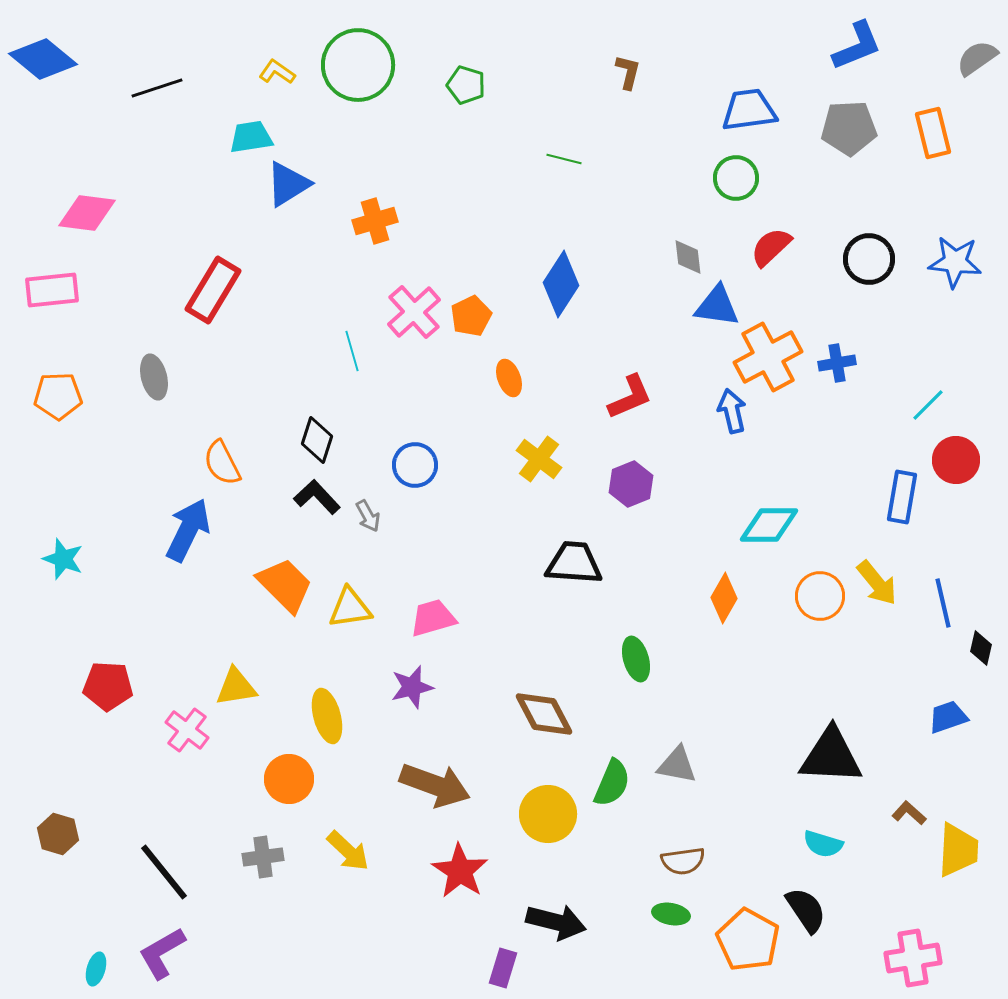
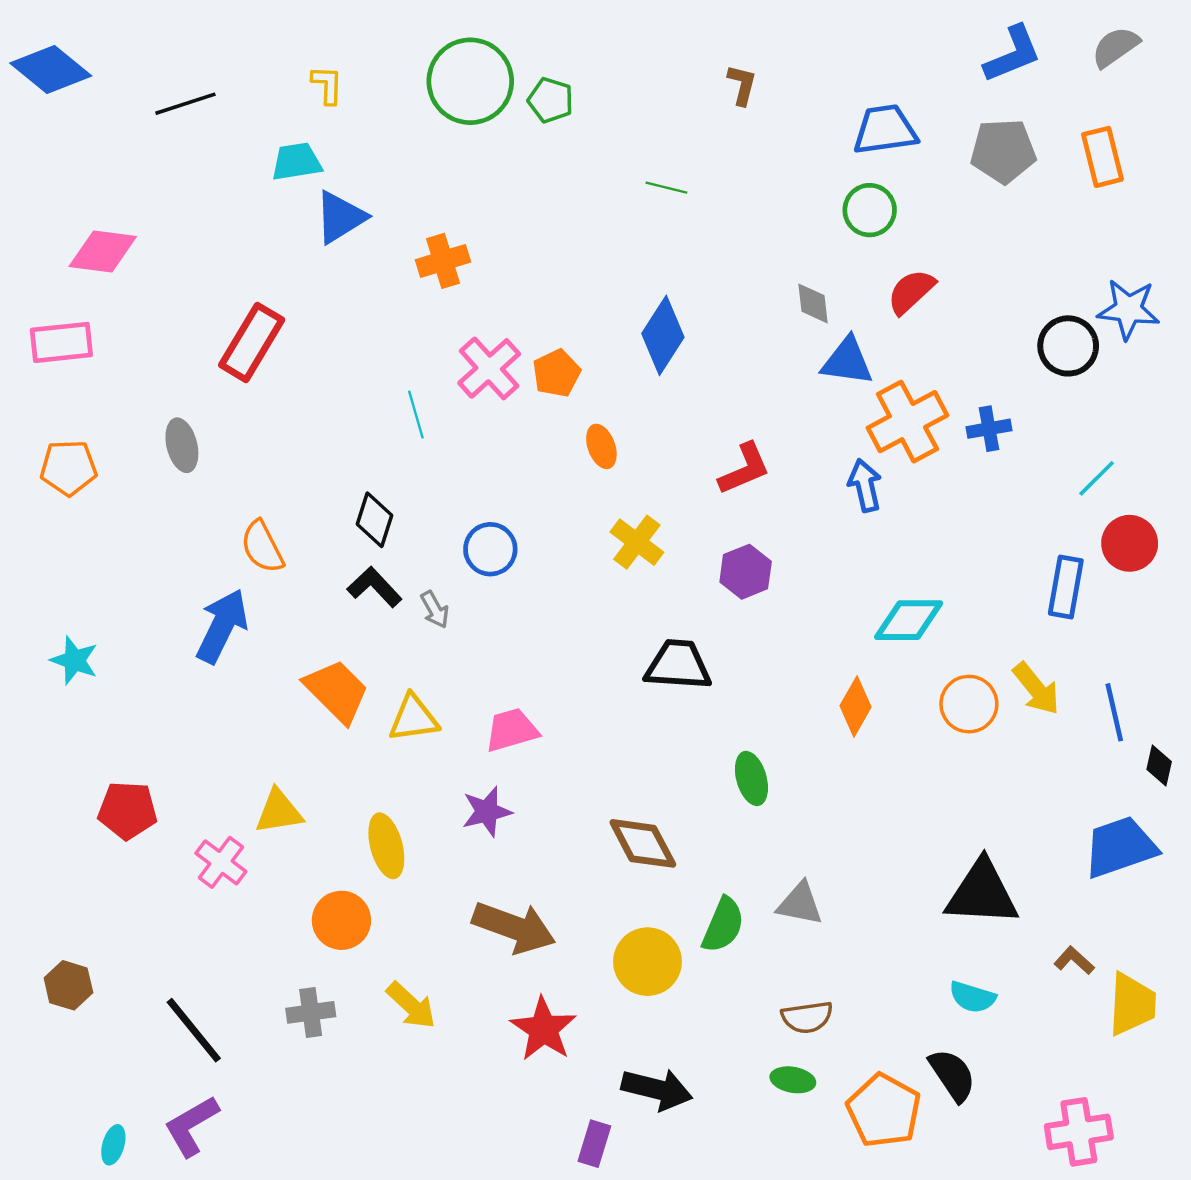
gray semicircle: (977, 58) -> (1115, 47), moved
green circle: (358, 65) -> (470, 81), moved
yellow L-shape: (277, 72) -> (327, 85), turned 57
black circle: (869, 259) -> (1068, 346), moved
blue trapezoid: (948, 717) -> (1120, 847), size x1.6

